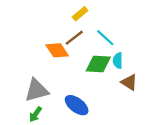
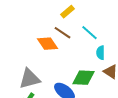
brown line: (74, 38) -> (62, 33), turned 72
green diamond: (98, 64) -> (84, 78), moved

